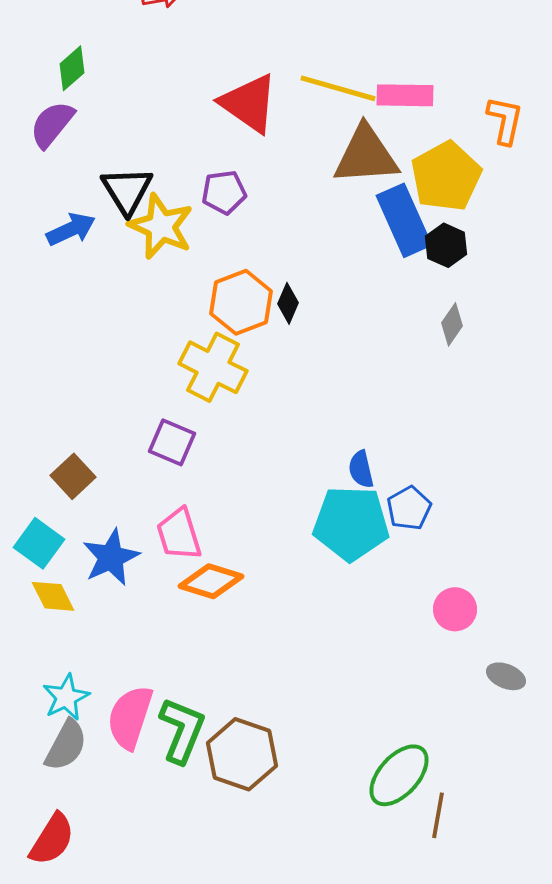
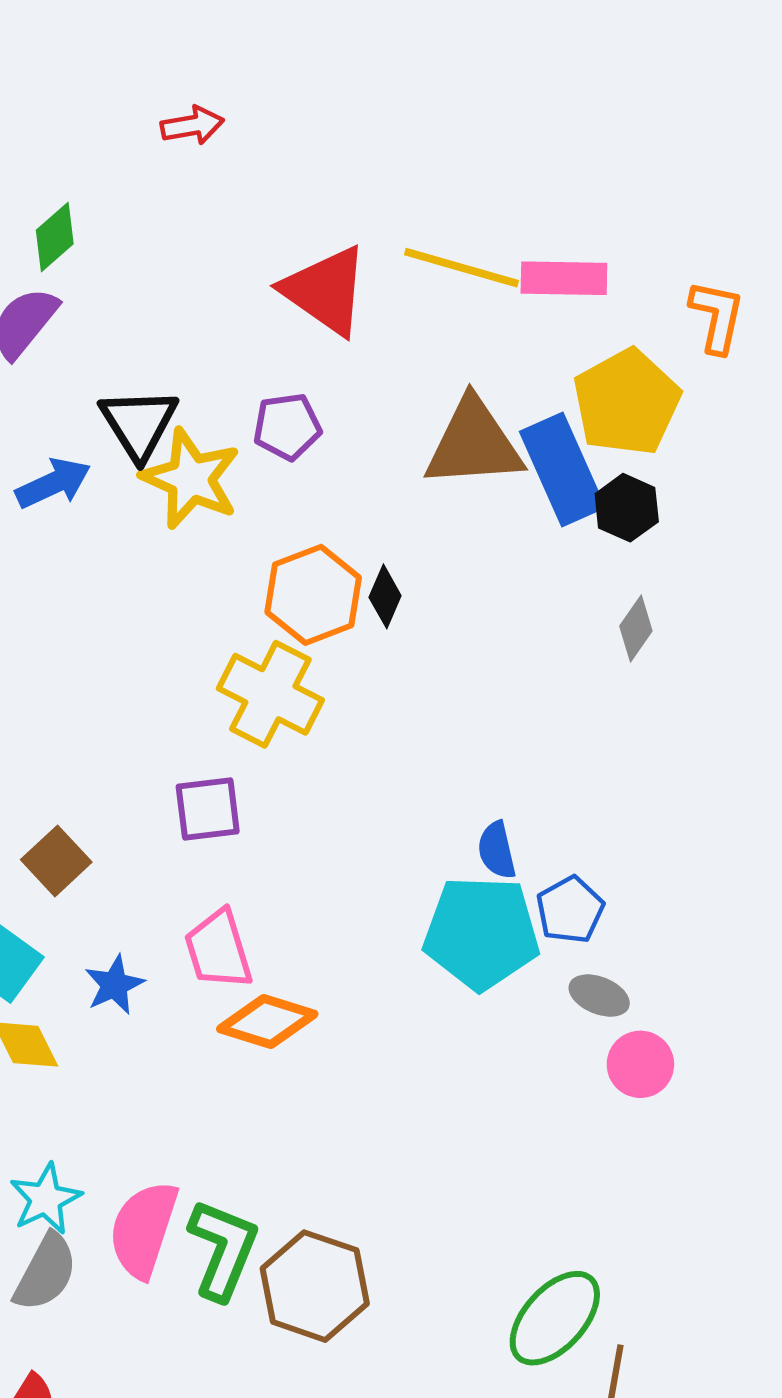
brown triangle: (366, 155) -> (474, 443), moved
purple square: (172, 442) -> (208, 809), turned -30
blue star: (111, 557) -> (114, 985), size x0.7
gray ellipse: (506, 676) -> (599, 996), moved

